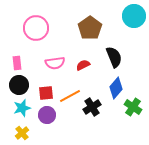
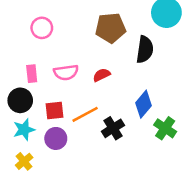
pink circle: (36, 28) -> (42, 28), size x0.7
brown pentagon: (90, 28) -> (110, 28), turned 30
black semicircle: (114, 57) -> (145, 49), moved, turned 30
pink rectangle: (17, 63) -> (32, 74), moved

